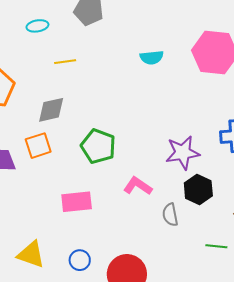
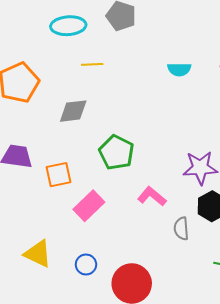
cyan ellipse: (37, 26) -> (68, 26), size x1.6
orange square: (38, 146) -> (59, 175), moved
pink rectangle: (77, 202) -> (89, 206), turned -44

